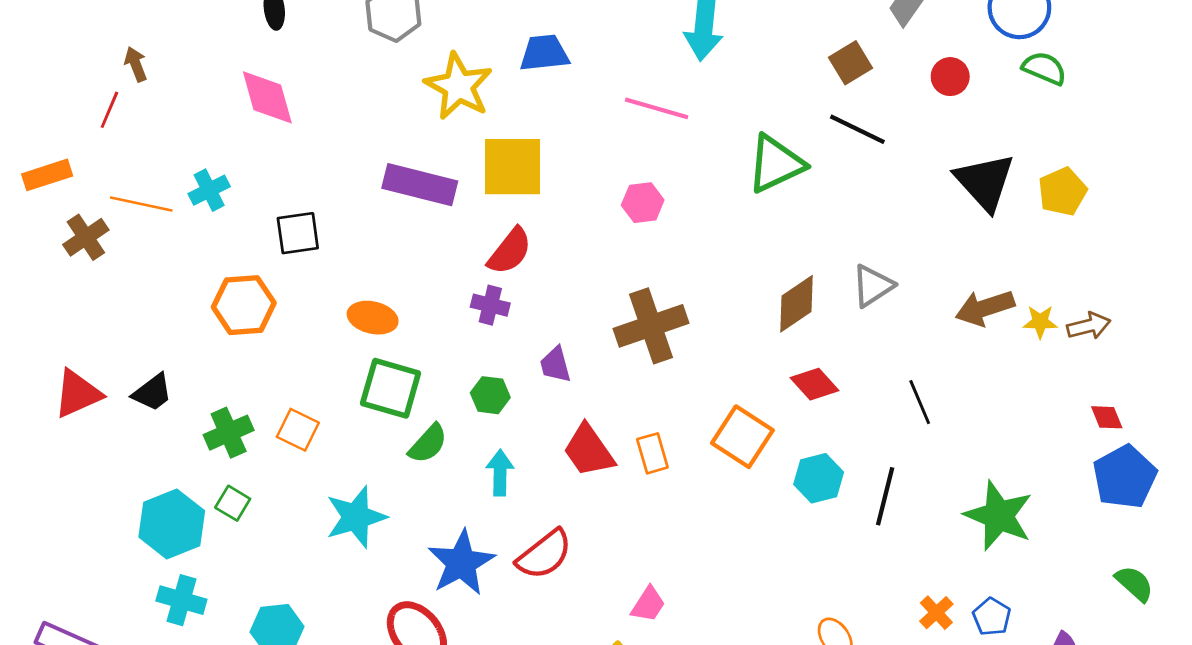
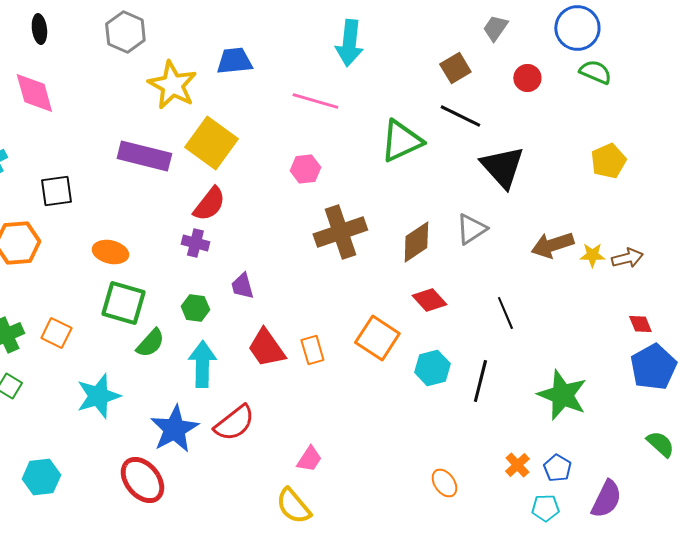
yellow square: (512, 167) -> (211, 143), turned 36
black triangle: (985, 182) -> (502, 167), moved
brown cross: (651, 326) -> (340, 232), moved
cyan arrow: (500, 473) -> (202, 364), size x1.4

